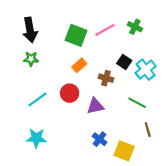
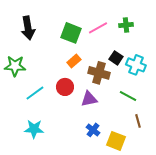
green cross: (135, 27) -> (126, 25), turned -32
green star: (31, 59) -> (15, 66), moved, size x1.5
cyan cross: (146, 70) -> (136, 65), turned -30
brown cross: (106, 78) -> (99, 73), size x1.5

